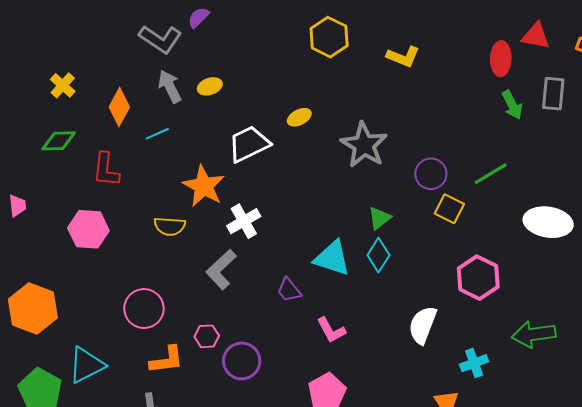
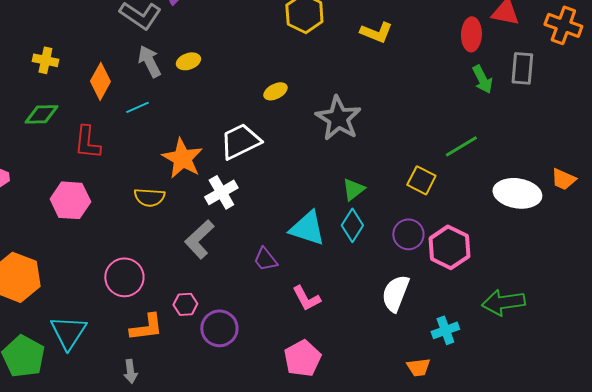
yellow cross: (63, 85) -> (45, 60), turned -30
white trapezoid: (249, 144) -> (240, 141), moved
purple circle: (431, 174) -> (408, 234), moved
cyan triangle: (86, 365) -> (68, 332), turned -30

